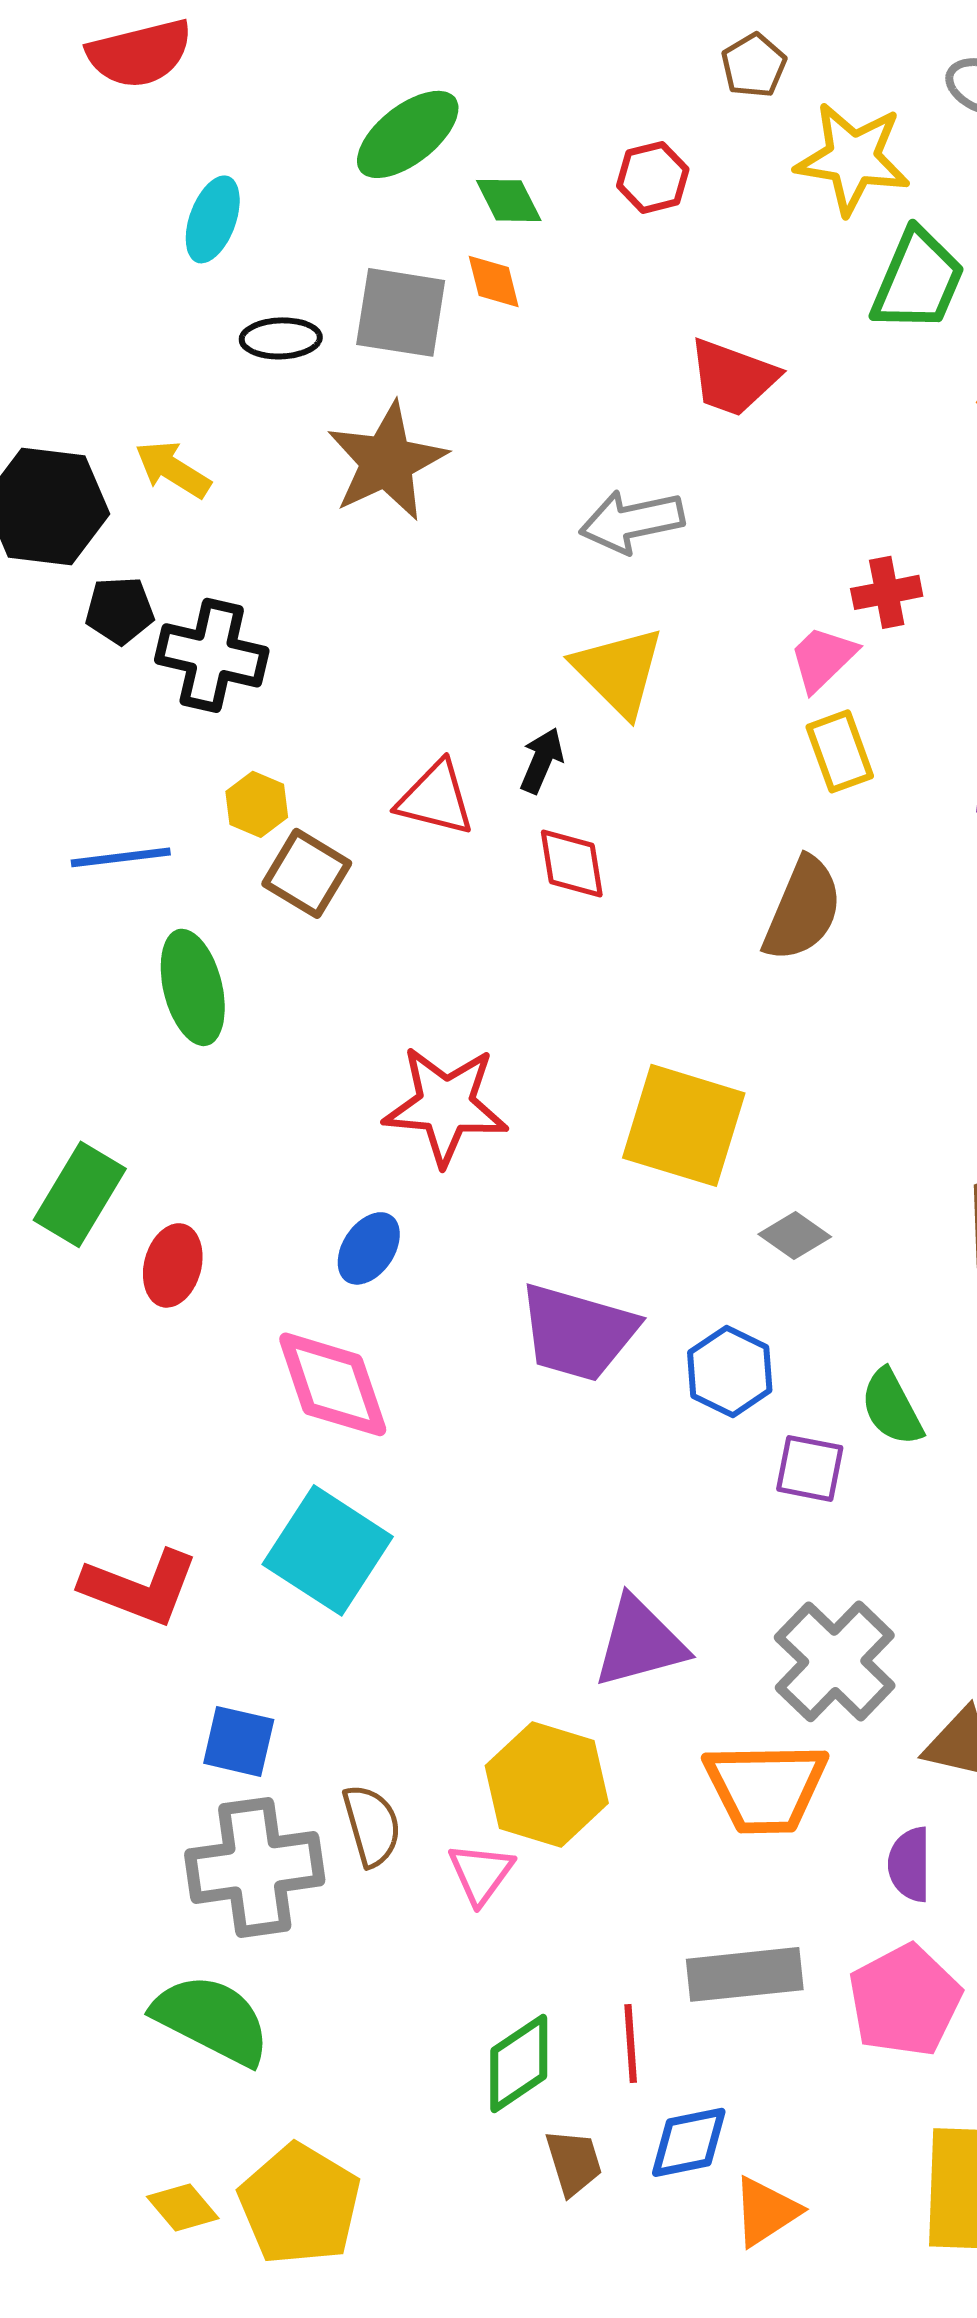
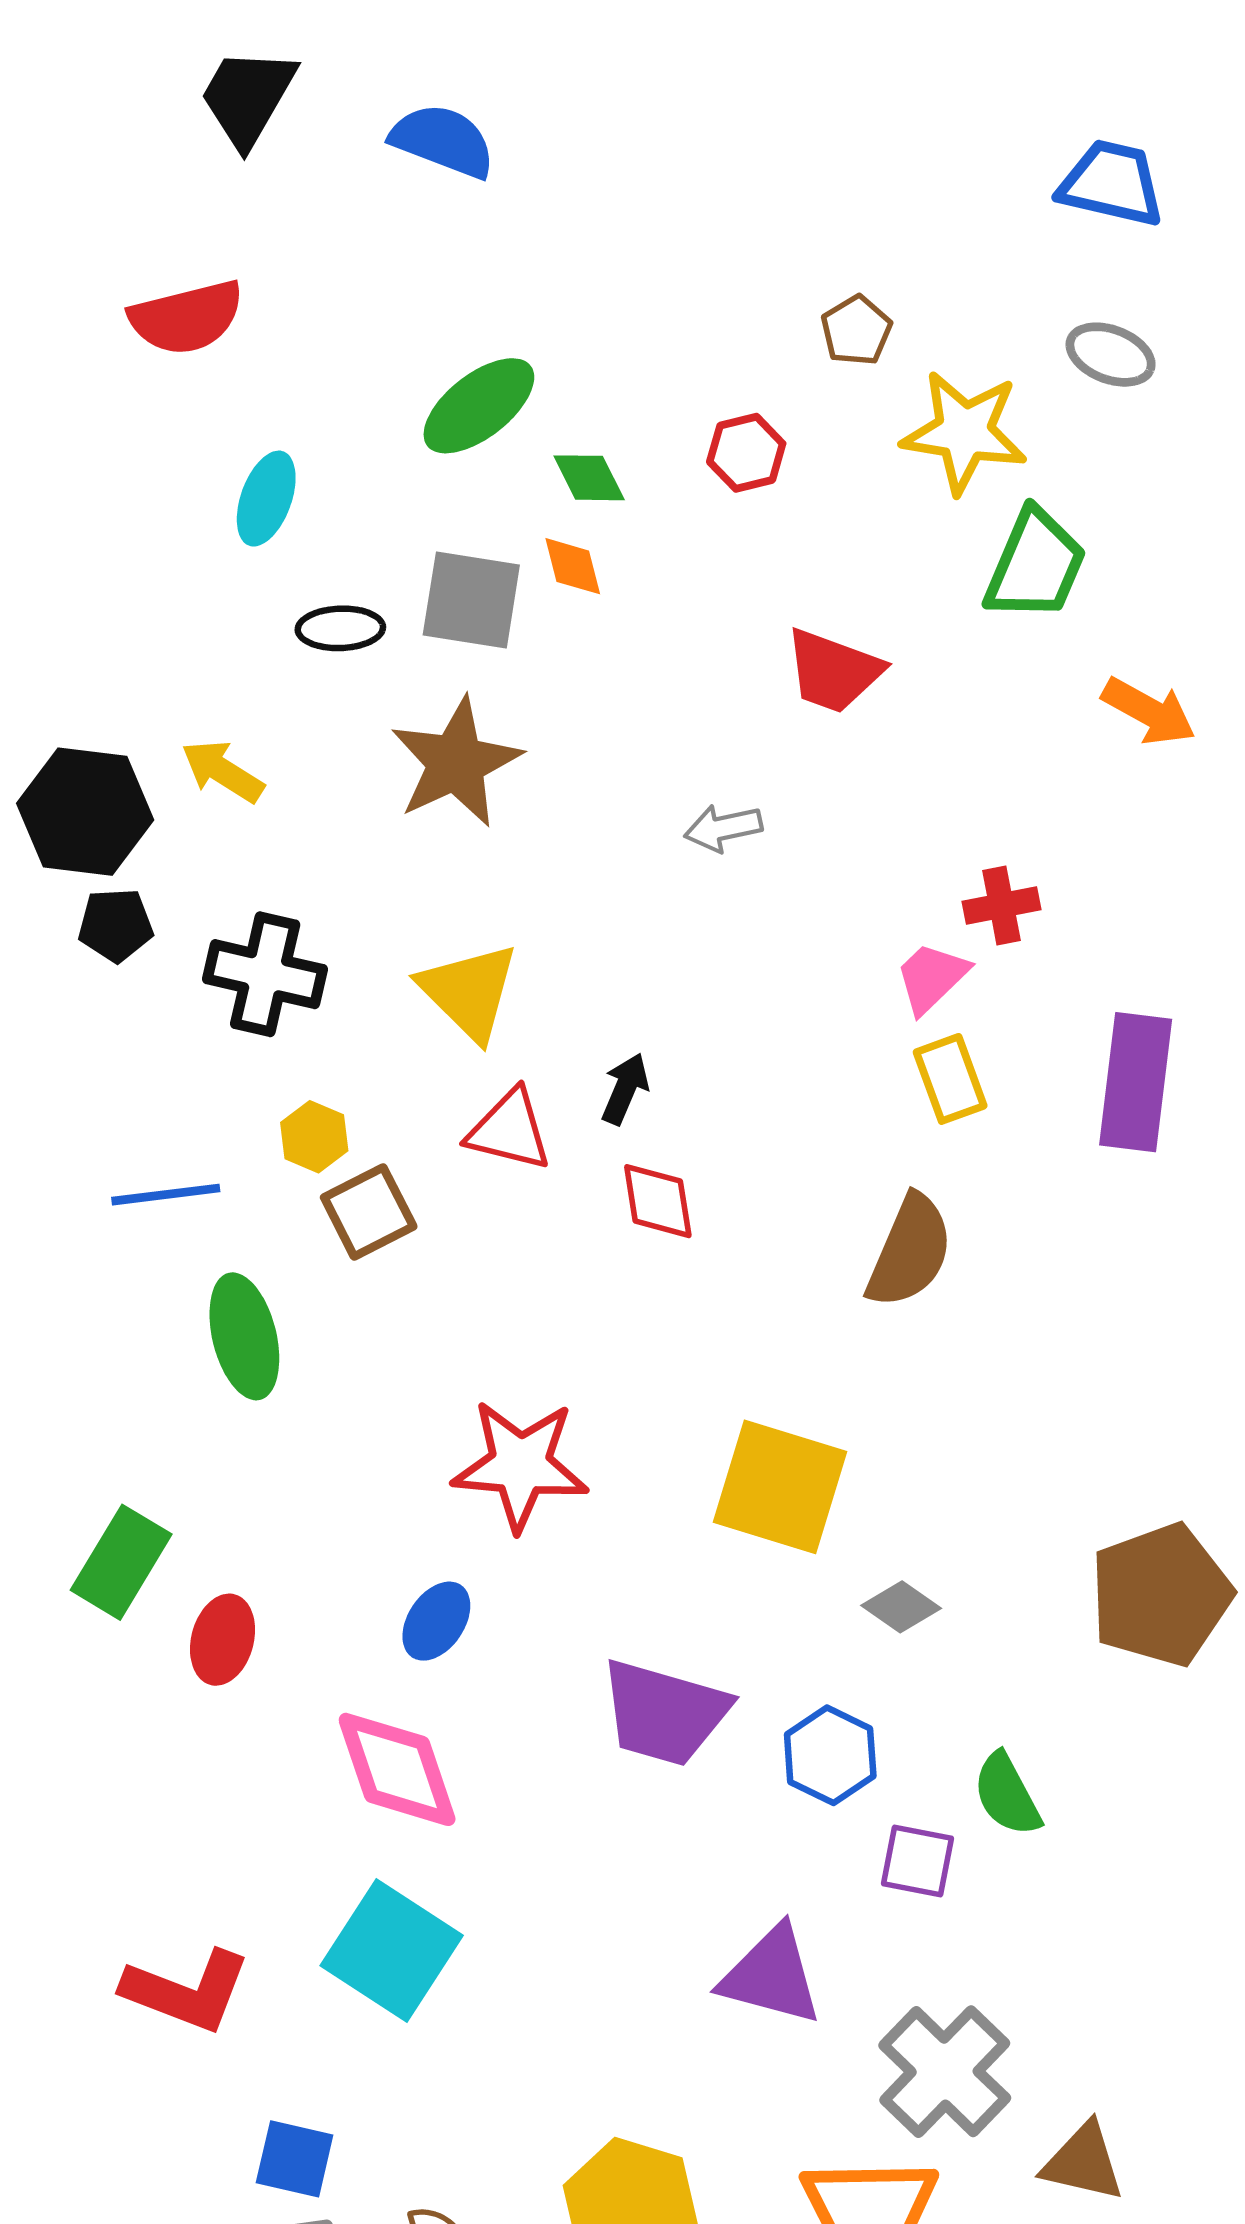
gray arrow: (632, 521) -> (723, 828), size x0.7
black pentagon: (120, 610) -> (116, 925), moved
yellow triangle: (619, 671) -> (469, 992), moved
brown square: (307, 873) -> (369, 1212), turned 32
purple triangle: (640, 1642) -> (771, 1976), moved, turned 30

